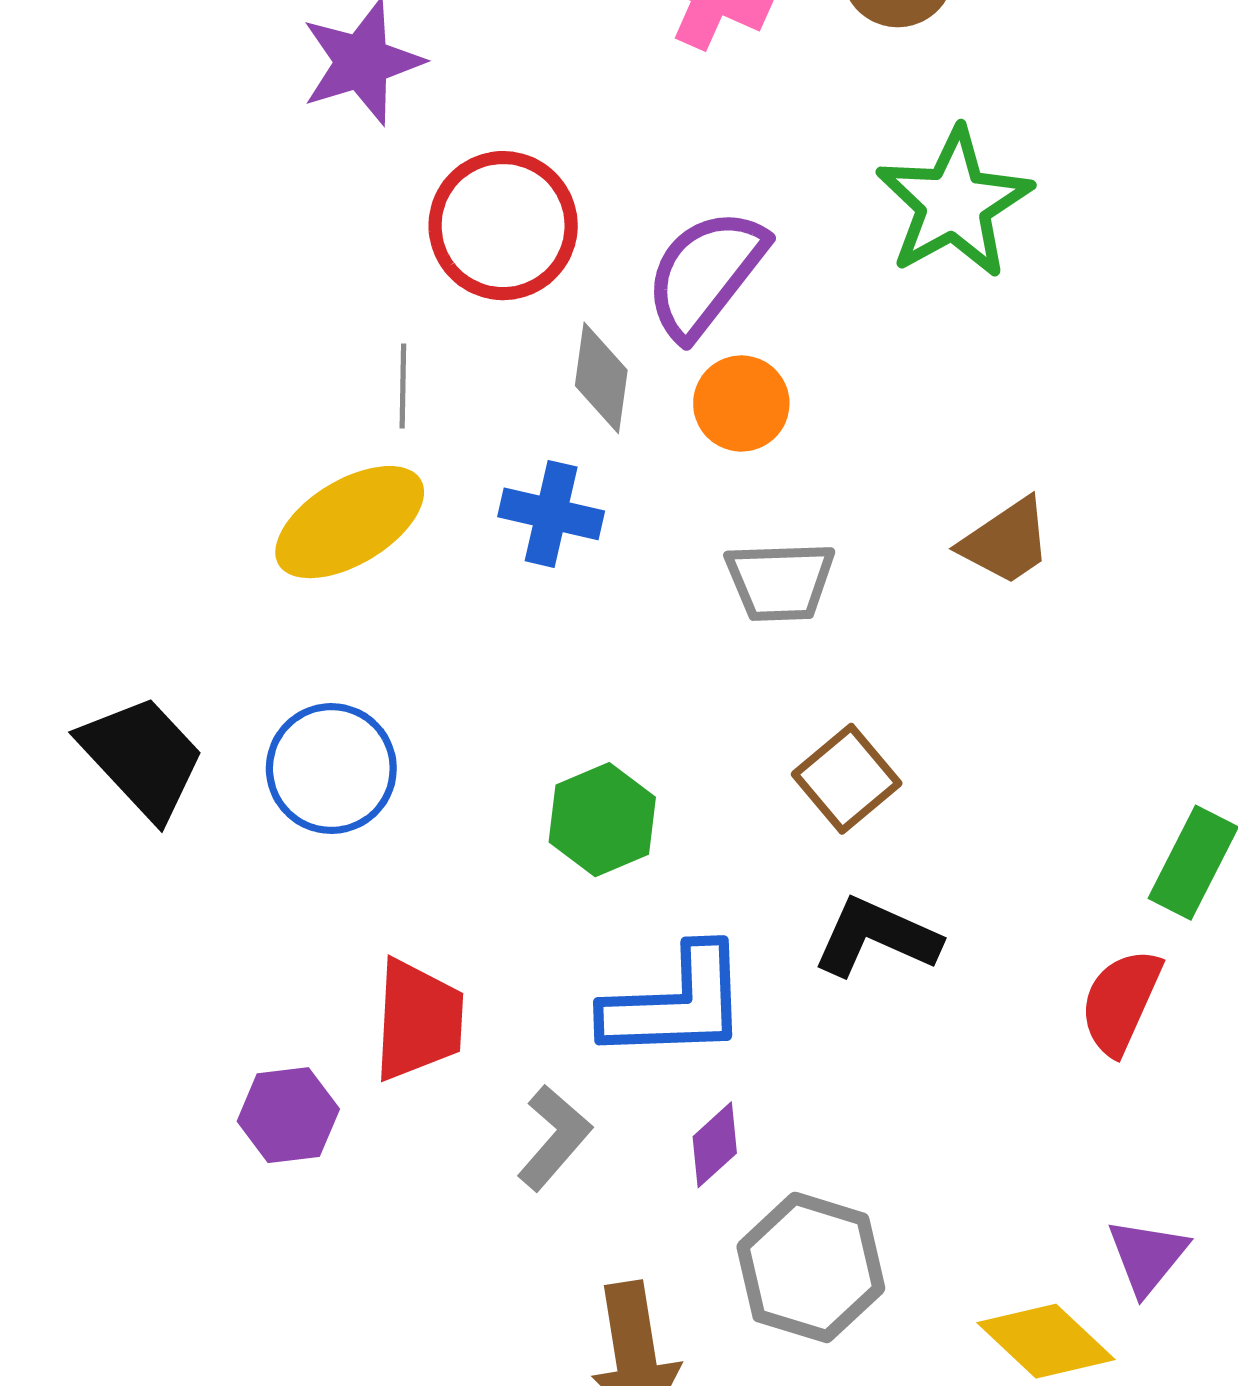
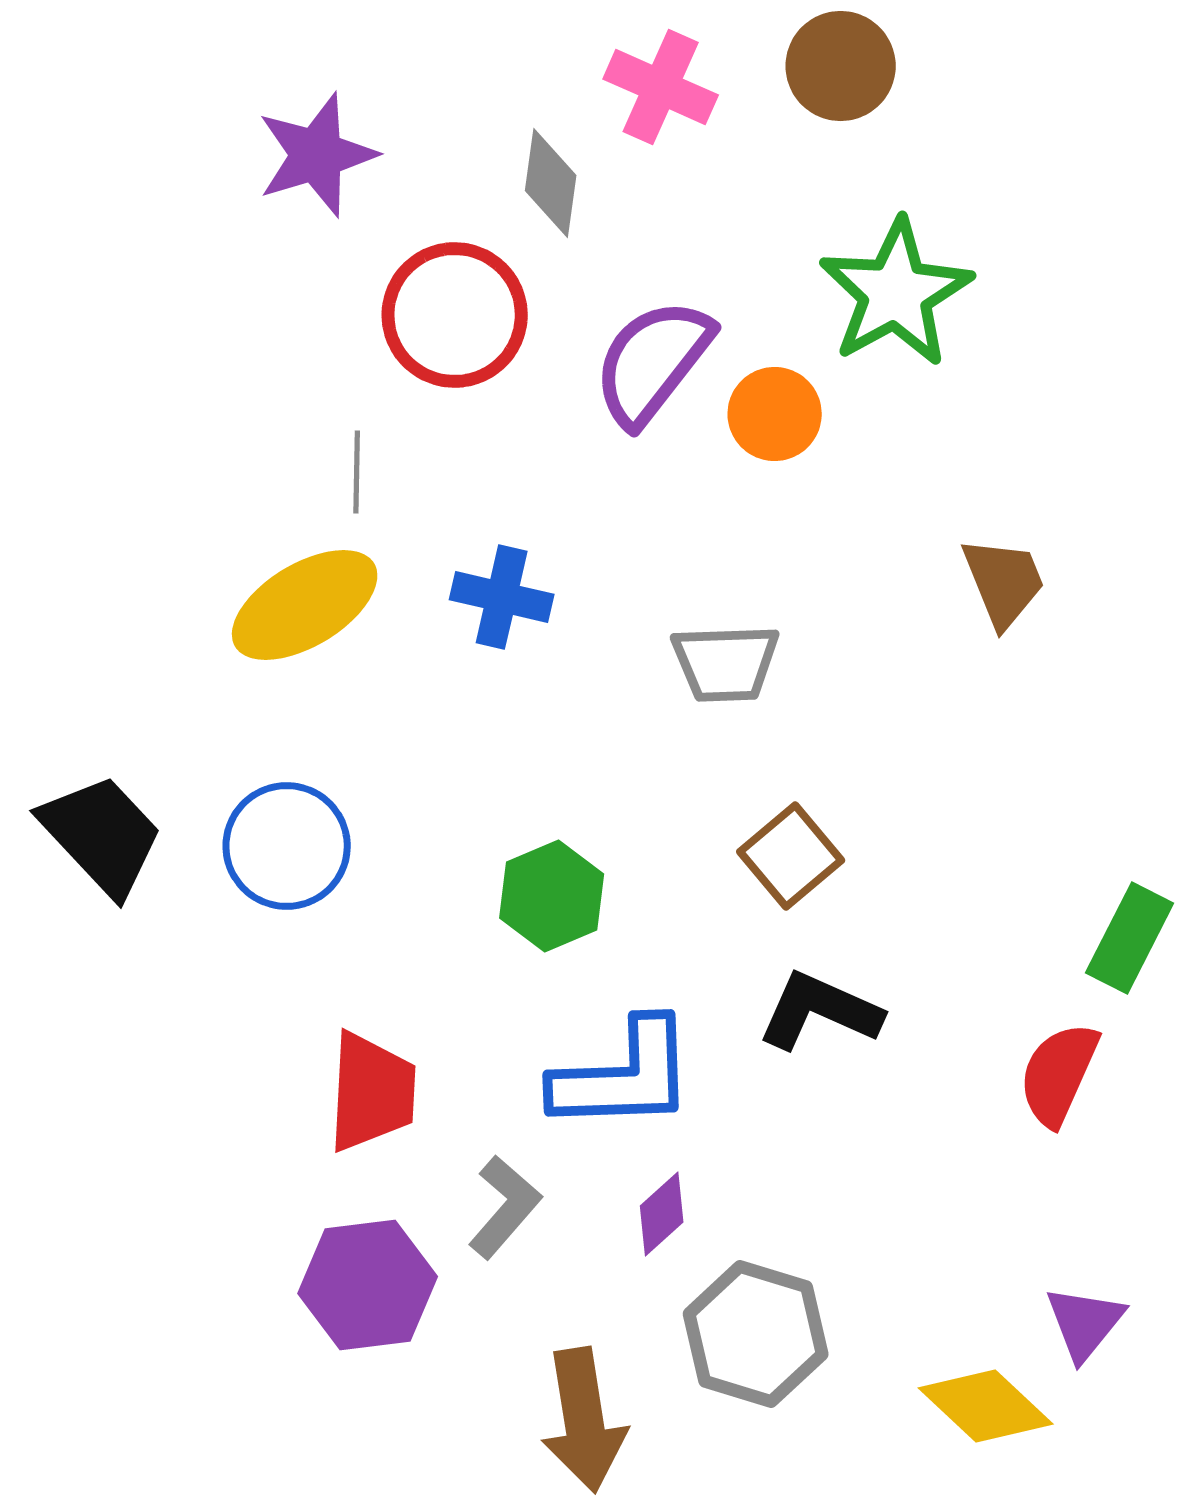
gray diamond: (601, 378) -> (551, 183), moved
orange circle: (741, 403) -> (775, 414), moved
brown trapezoid: (1006, 542) -> (1004, 582), moved, turned -78
purple hexagon: (288, 1115) -> (368, 1285), moved, size x1.4

